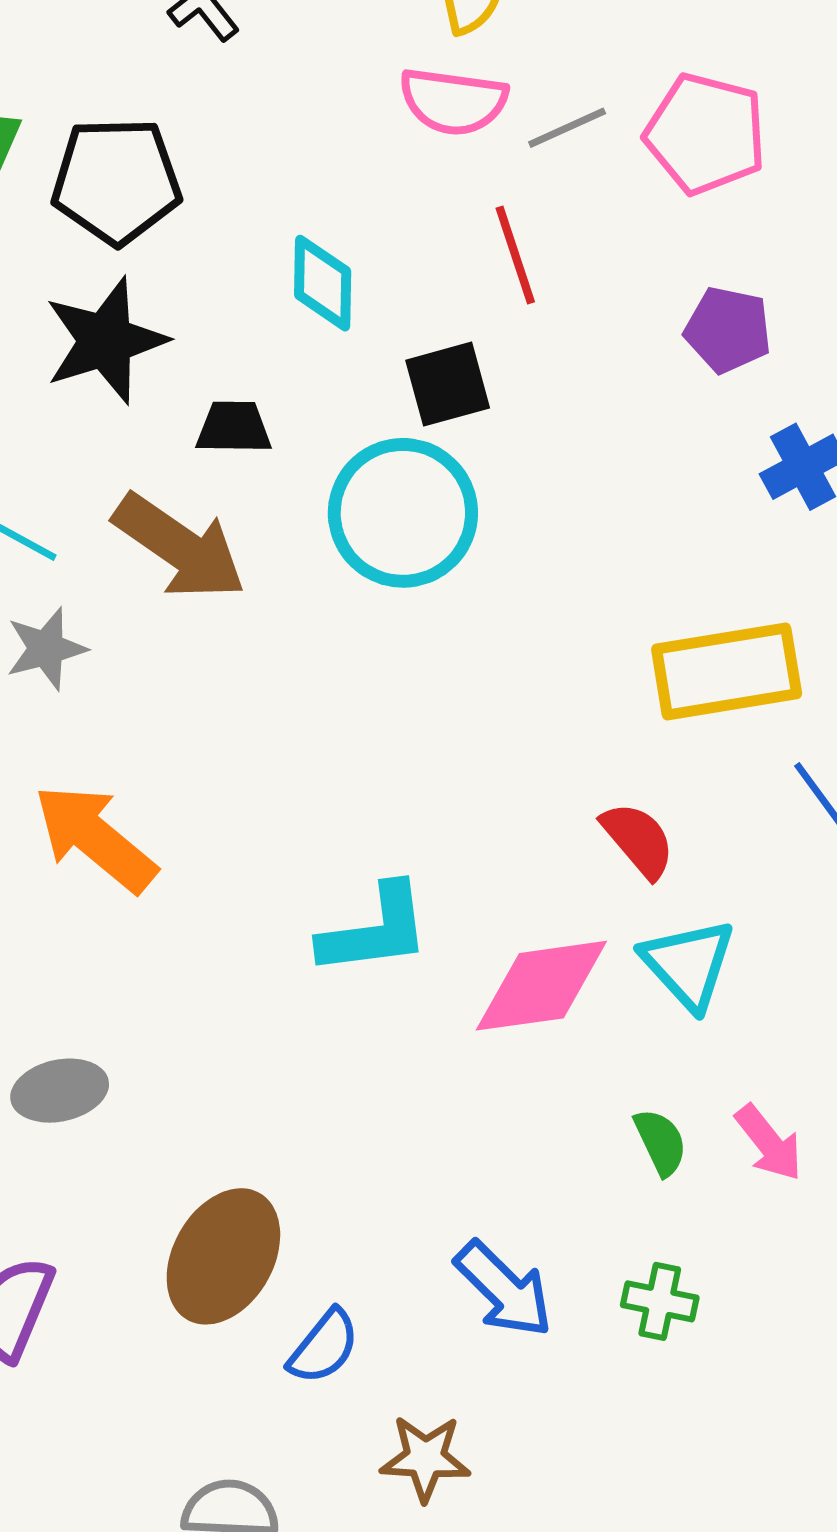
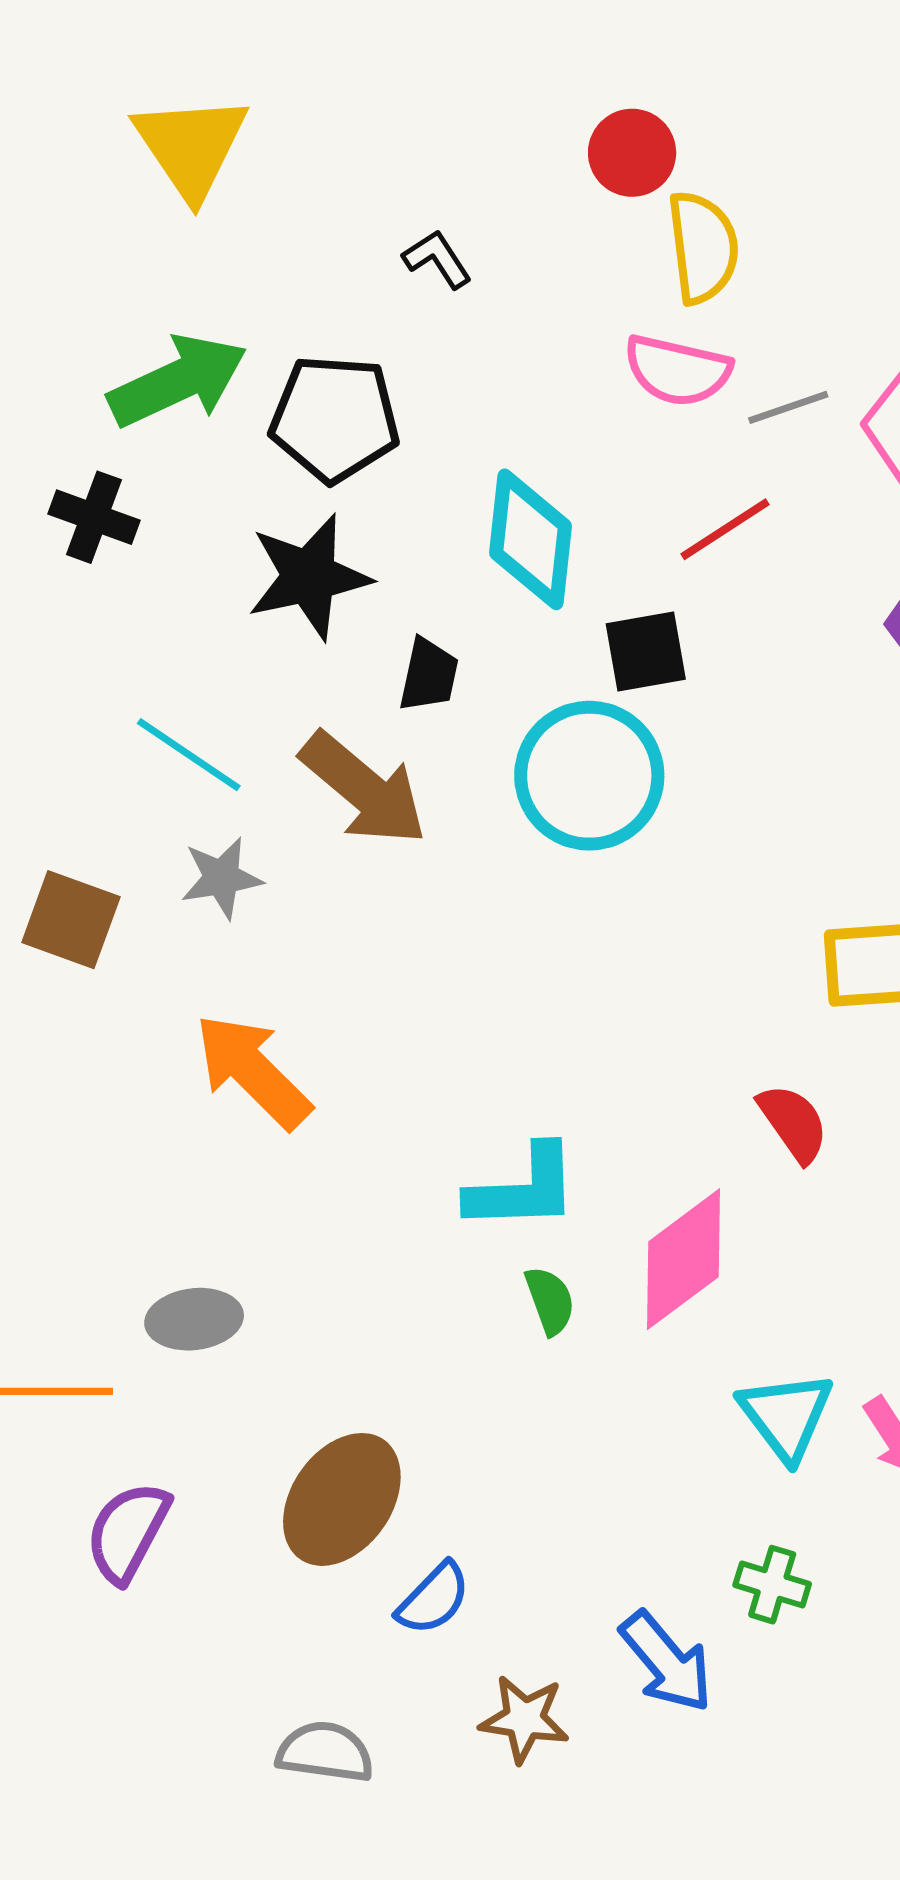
red line: (515, 255) -> (725, 529), turned 70
cyan diamond: (323, 283) -> (530, 539), size x1.4
black trapezoid: (234, 427) -> (429, 675), turned 96
cyan triangle: (688, 964) -> (786, 1416), moved
pink diamond: (541, 986) -> (683, 1259), turned -34
green semicircle: (661, 1142) -> (550, 1301), moved
blue arrow: (504, 1289) -> (666, 1662), moved

